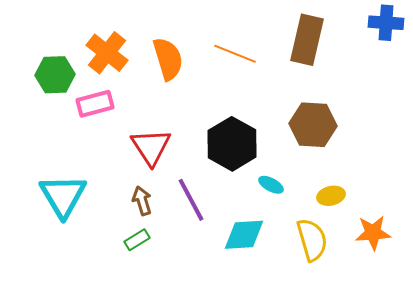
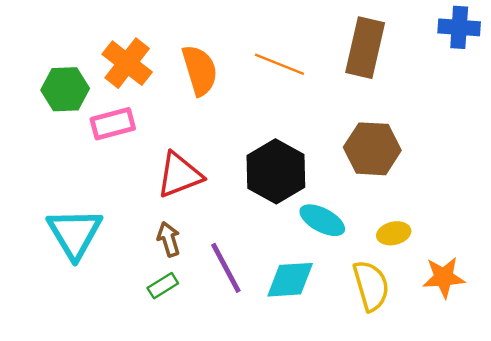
red triangle: (151, 147) -> (179, 175), turned 42
cyan ellipse: (271, 185) -> (322, 220), size x1.5
purple line: (191, 200) -> (226, 268), moved

